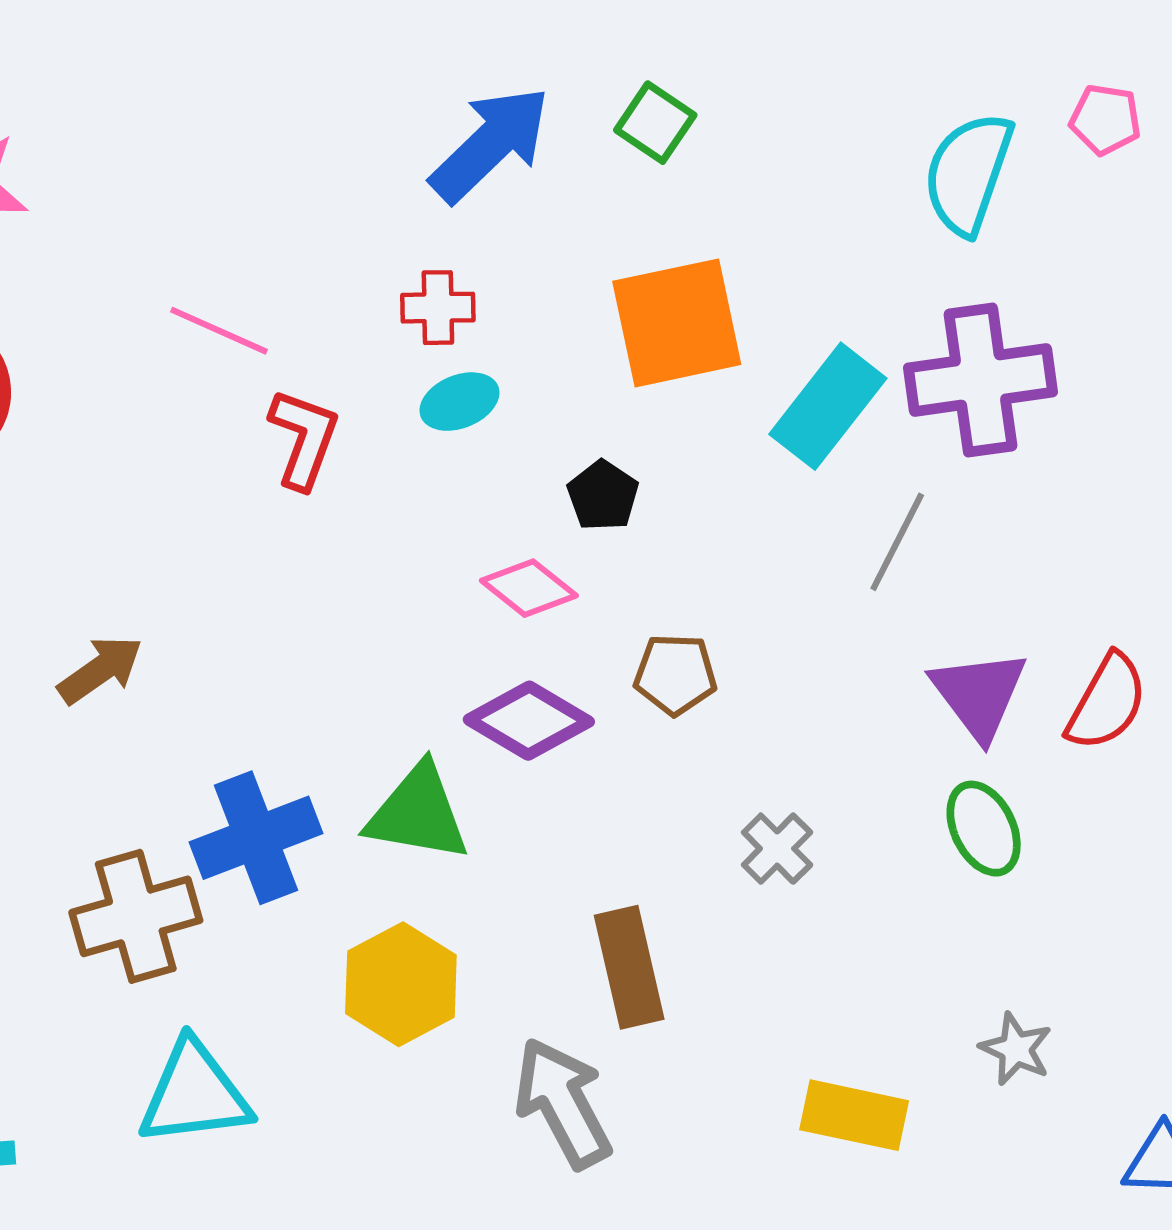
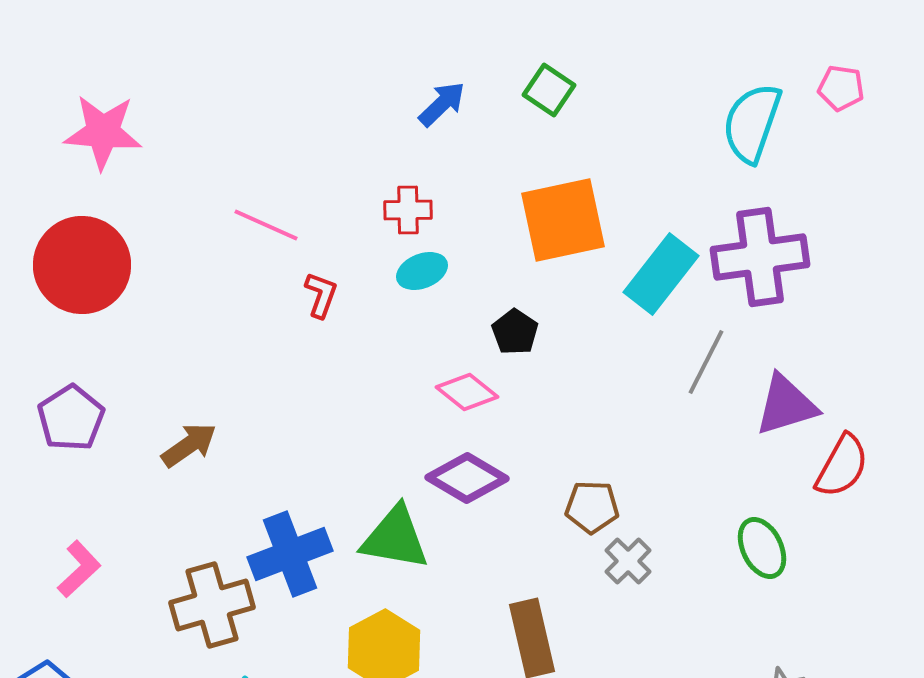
blue arrow: (490, 144) -> (442, 104), size x0.6
red L-shape: (304, 439) -> (321, 295), size x0.7
brown pentagon: (675, 674) -> (592, 507), moved
purple triangle: (979, 694) -> (786, 405), moved, turned 50

